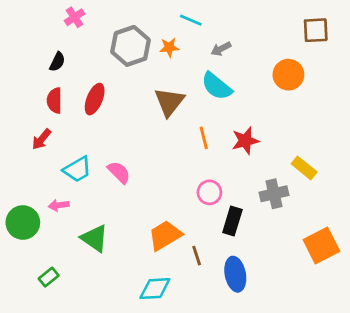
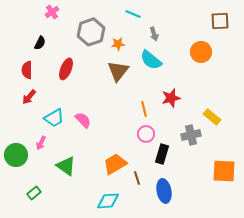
orange star: (169, 47) -> (118, 44), moved
gray arrow: (221, 49) -> (154, 34), turned -80
red semicircle: (54, 100) -> (27, 70), moved
orange line: (204, 138) -> (144, 109), moved
pink arrow: (59, 205) -> (41, 143), turned -56
orange square: (321, 245) -> (224, 171), turned 30

